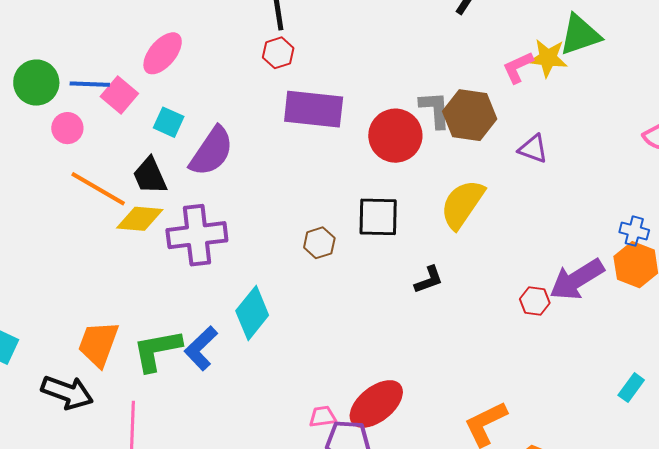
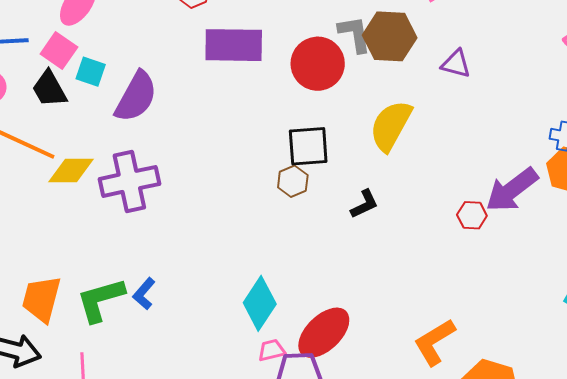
pink square: (119, 95) -> (59, 51), moved
black trapezoid: (150, 176) -> (49, 89), moved
brown hexagon: (319, 243) -> (293, 181), moved
cyan diamond: (252, 313) -> (260, 303), moved
blue L-shape: (201, 348) -> (144, 294), size x0.7

